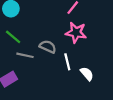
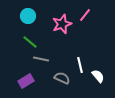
pink star: (76, 33) -> (62, 24), moved, turned -30
gray semicircle: (48, 47) -> (62, 78), moved

